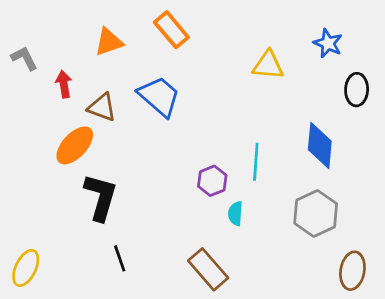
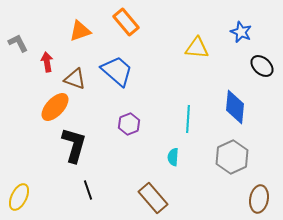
black ellipse: (357, 90) -> (262, 66), turned -50
purple hexagon: (212, 181) -> (129, 124), moved

